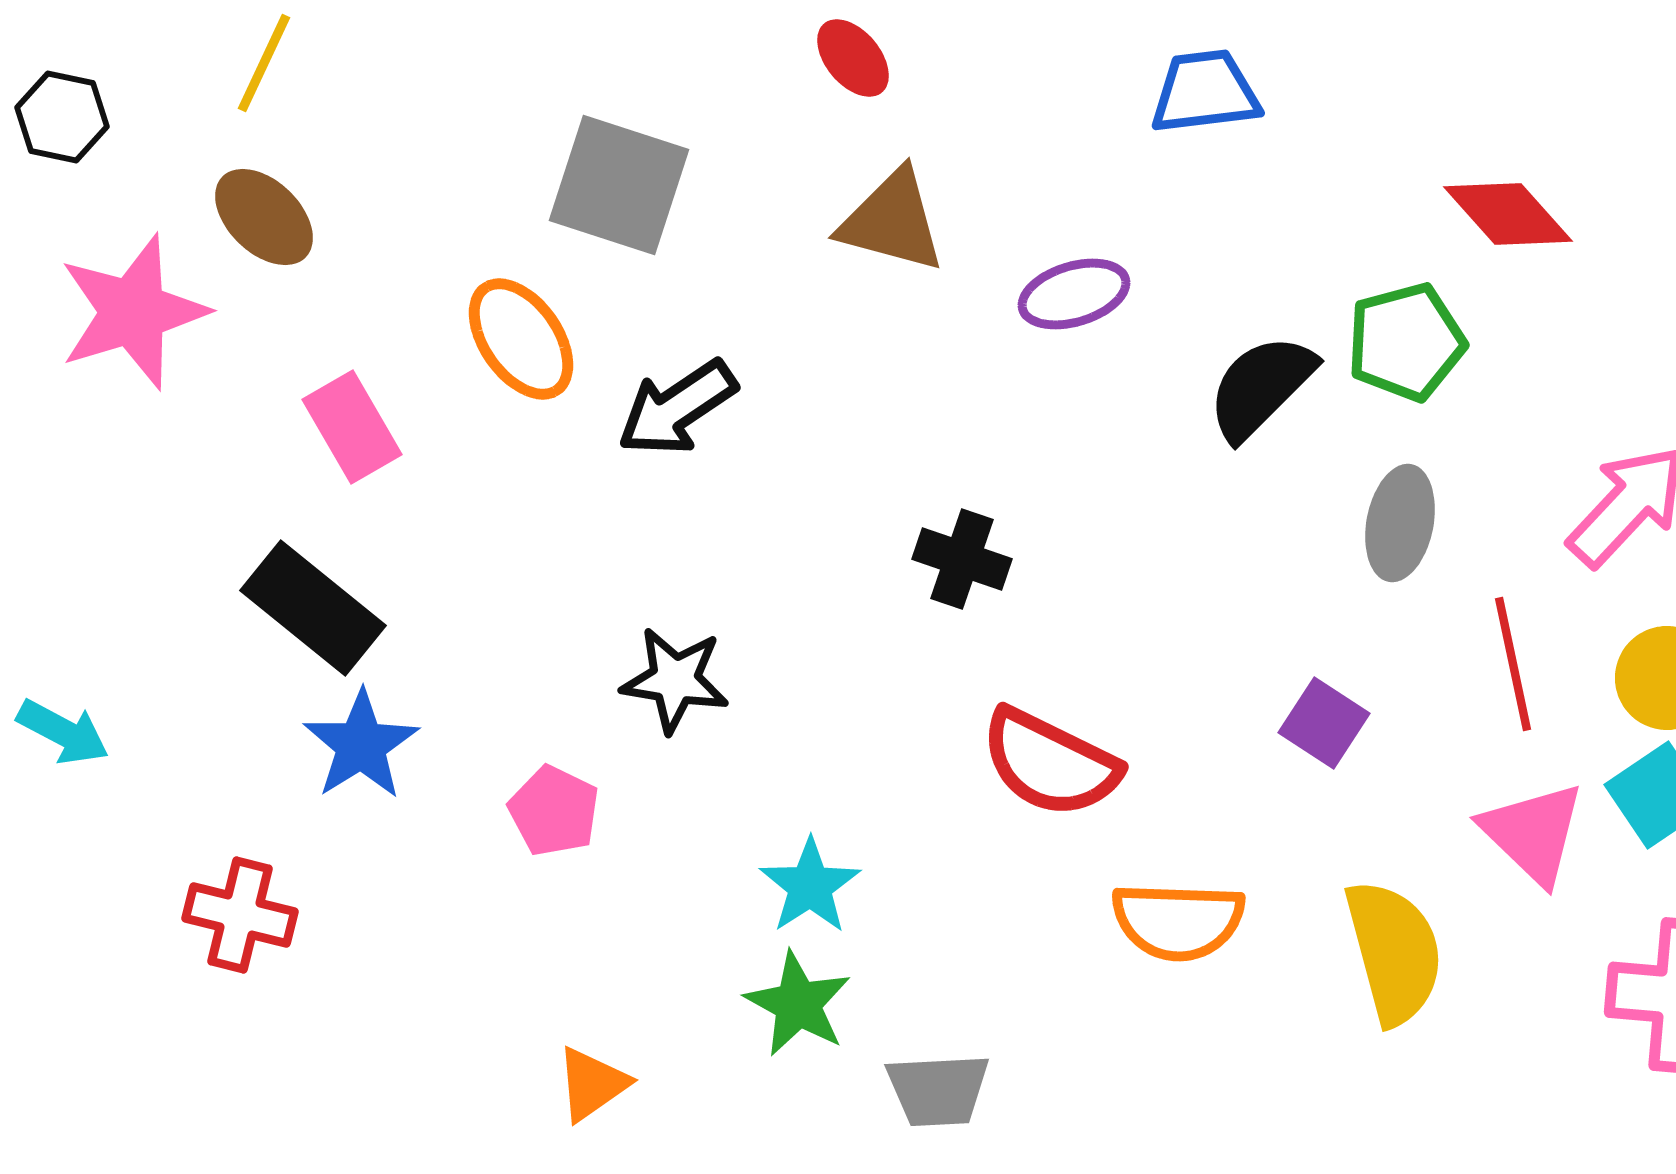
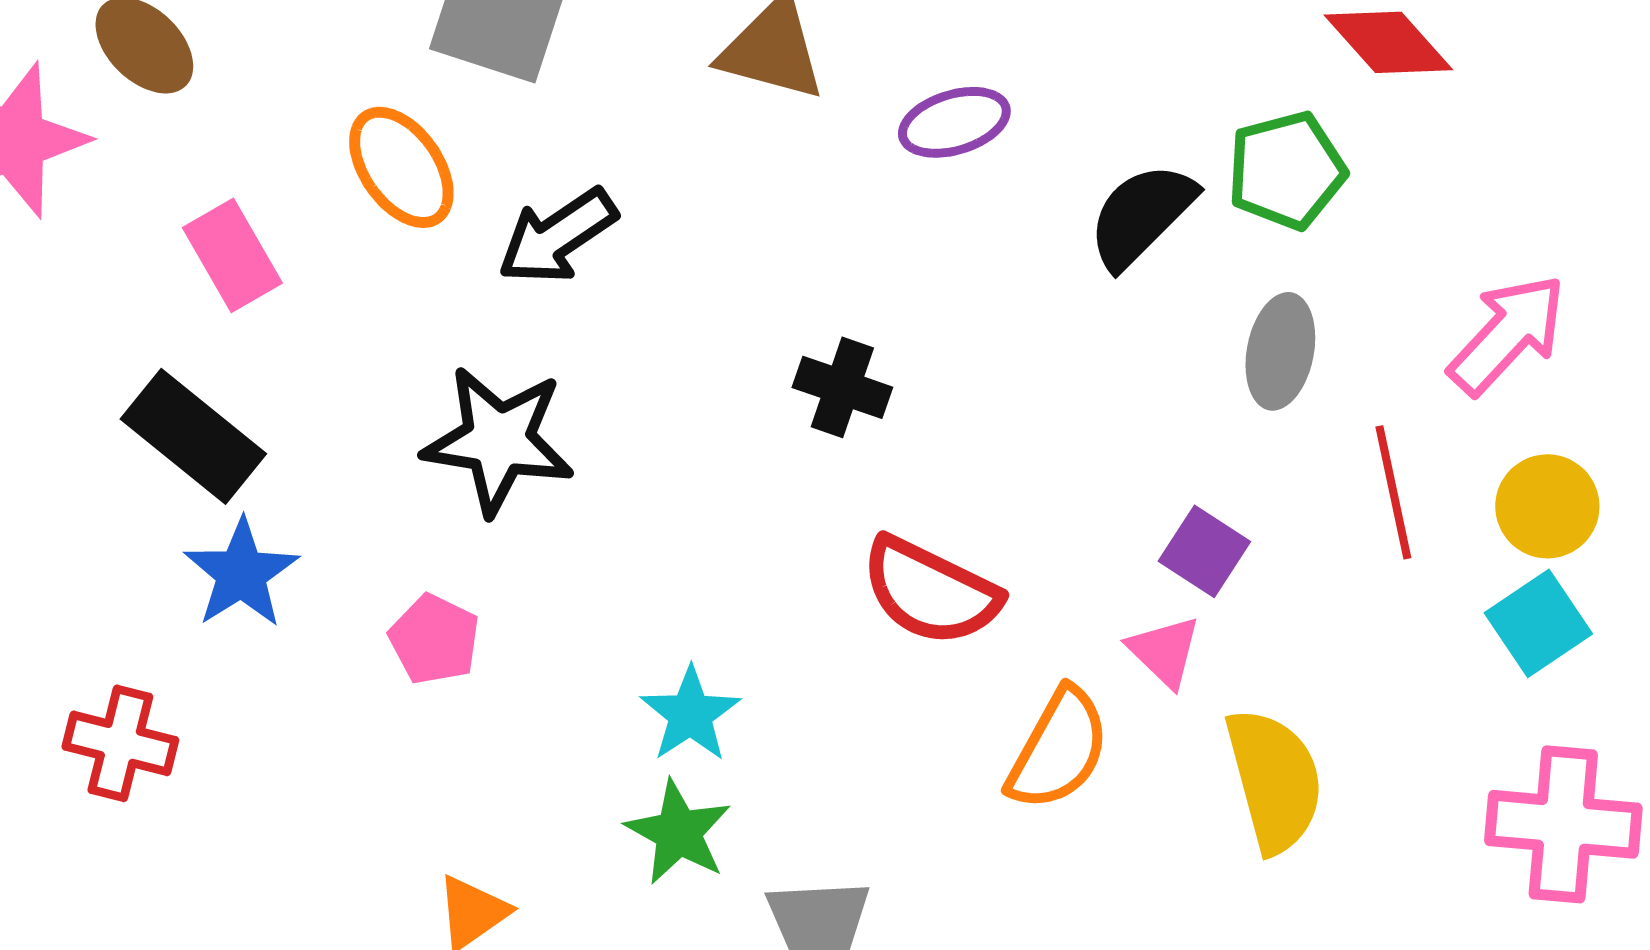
black star: (675, 680) -> (498, 440), moved, size x1.4
pink triangle: (1533, 833) -> (1164, 651), moved, size x0.7
orange semicircle: (1178, 921) -> (1058, 749), turned -63

